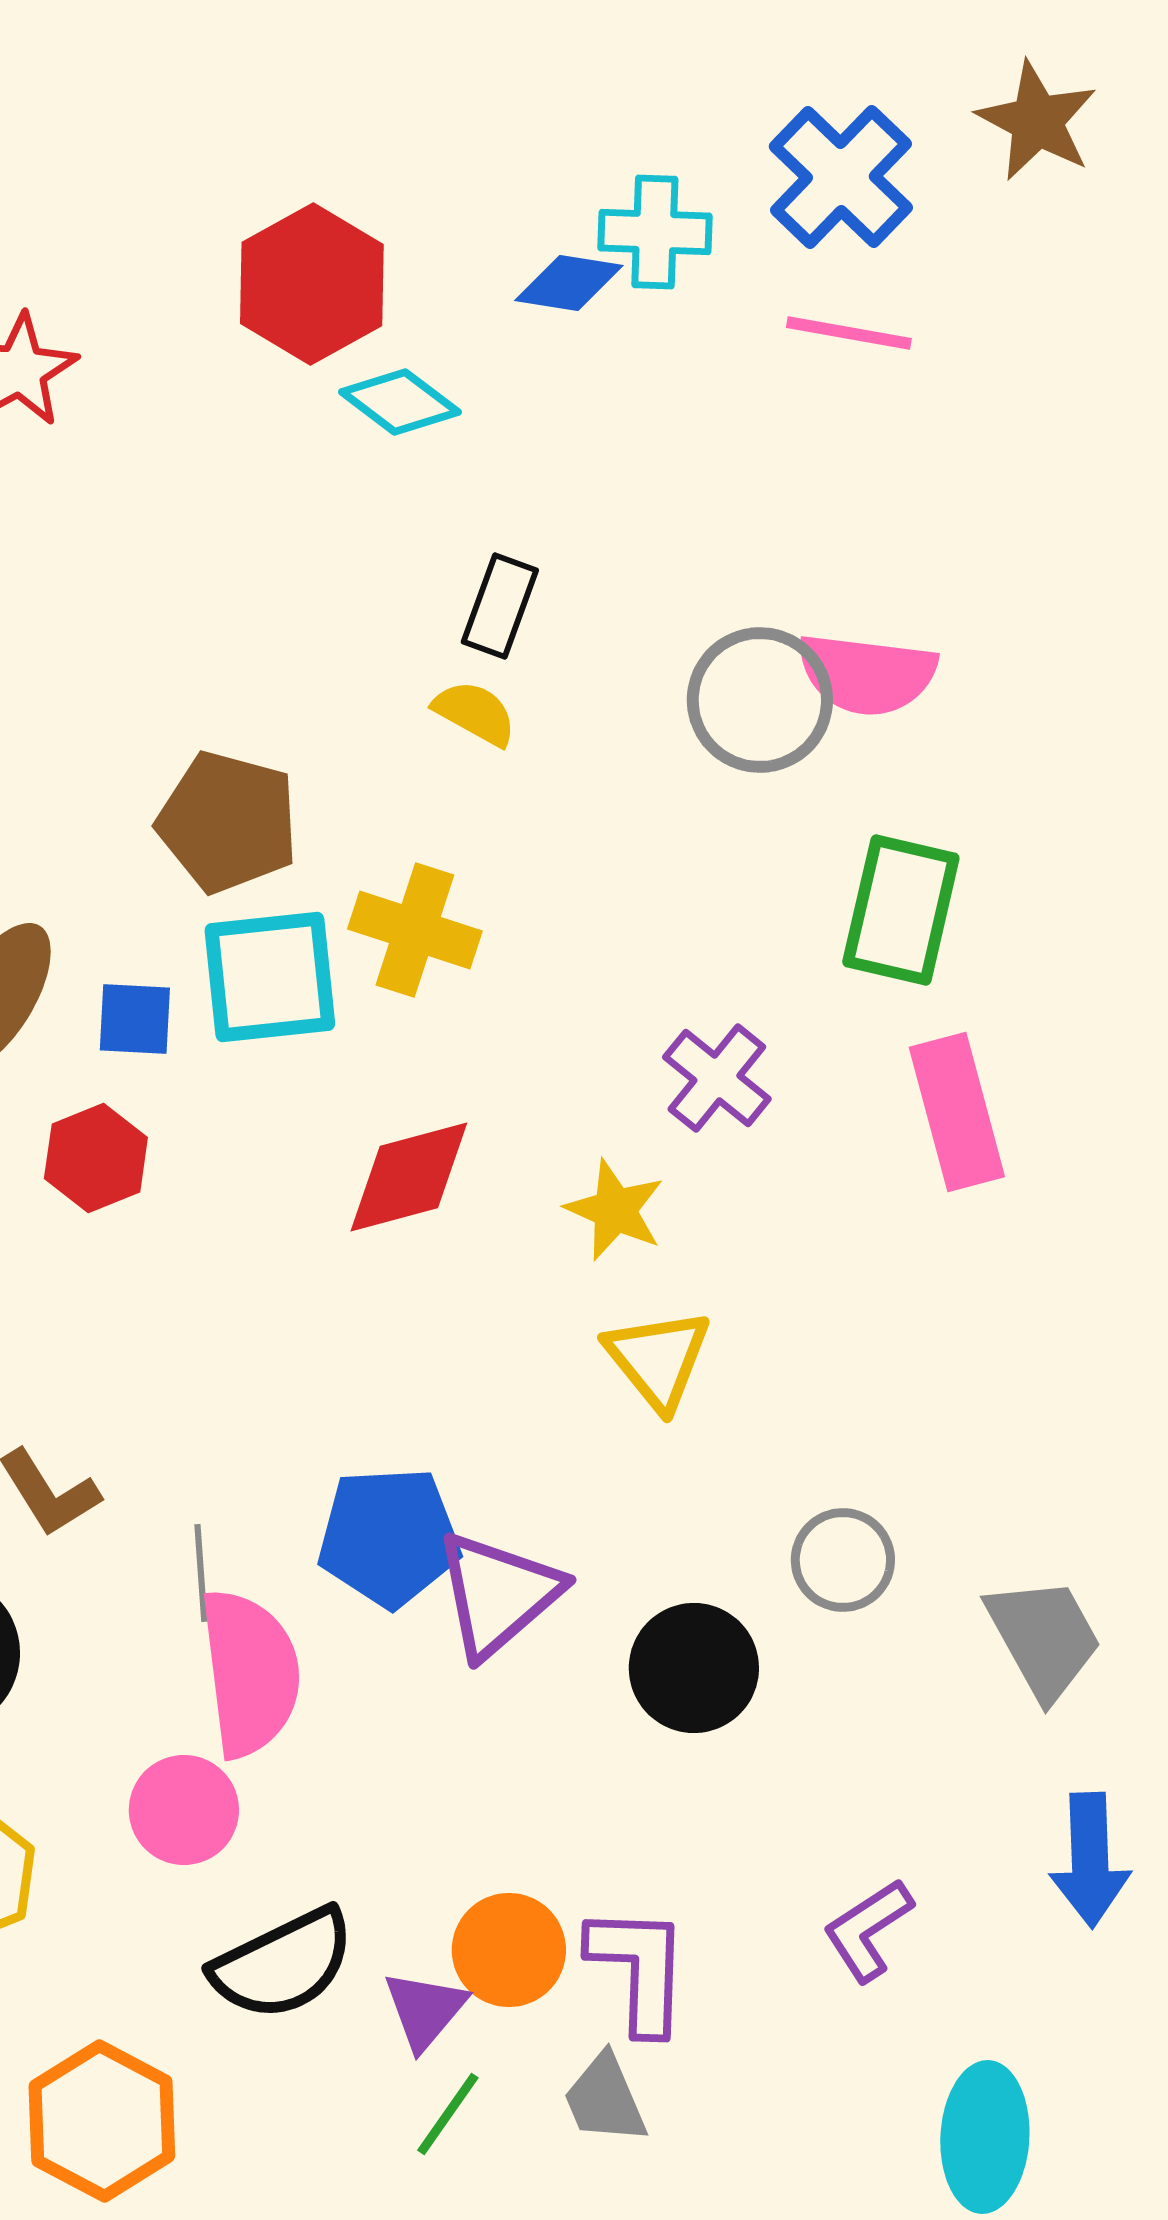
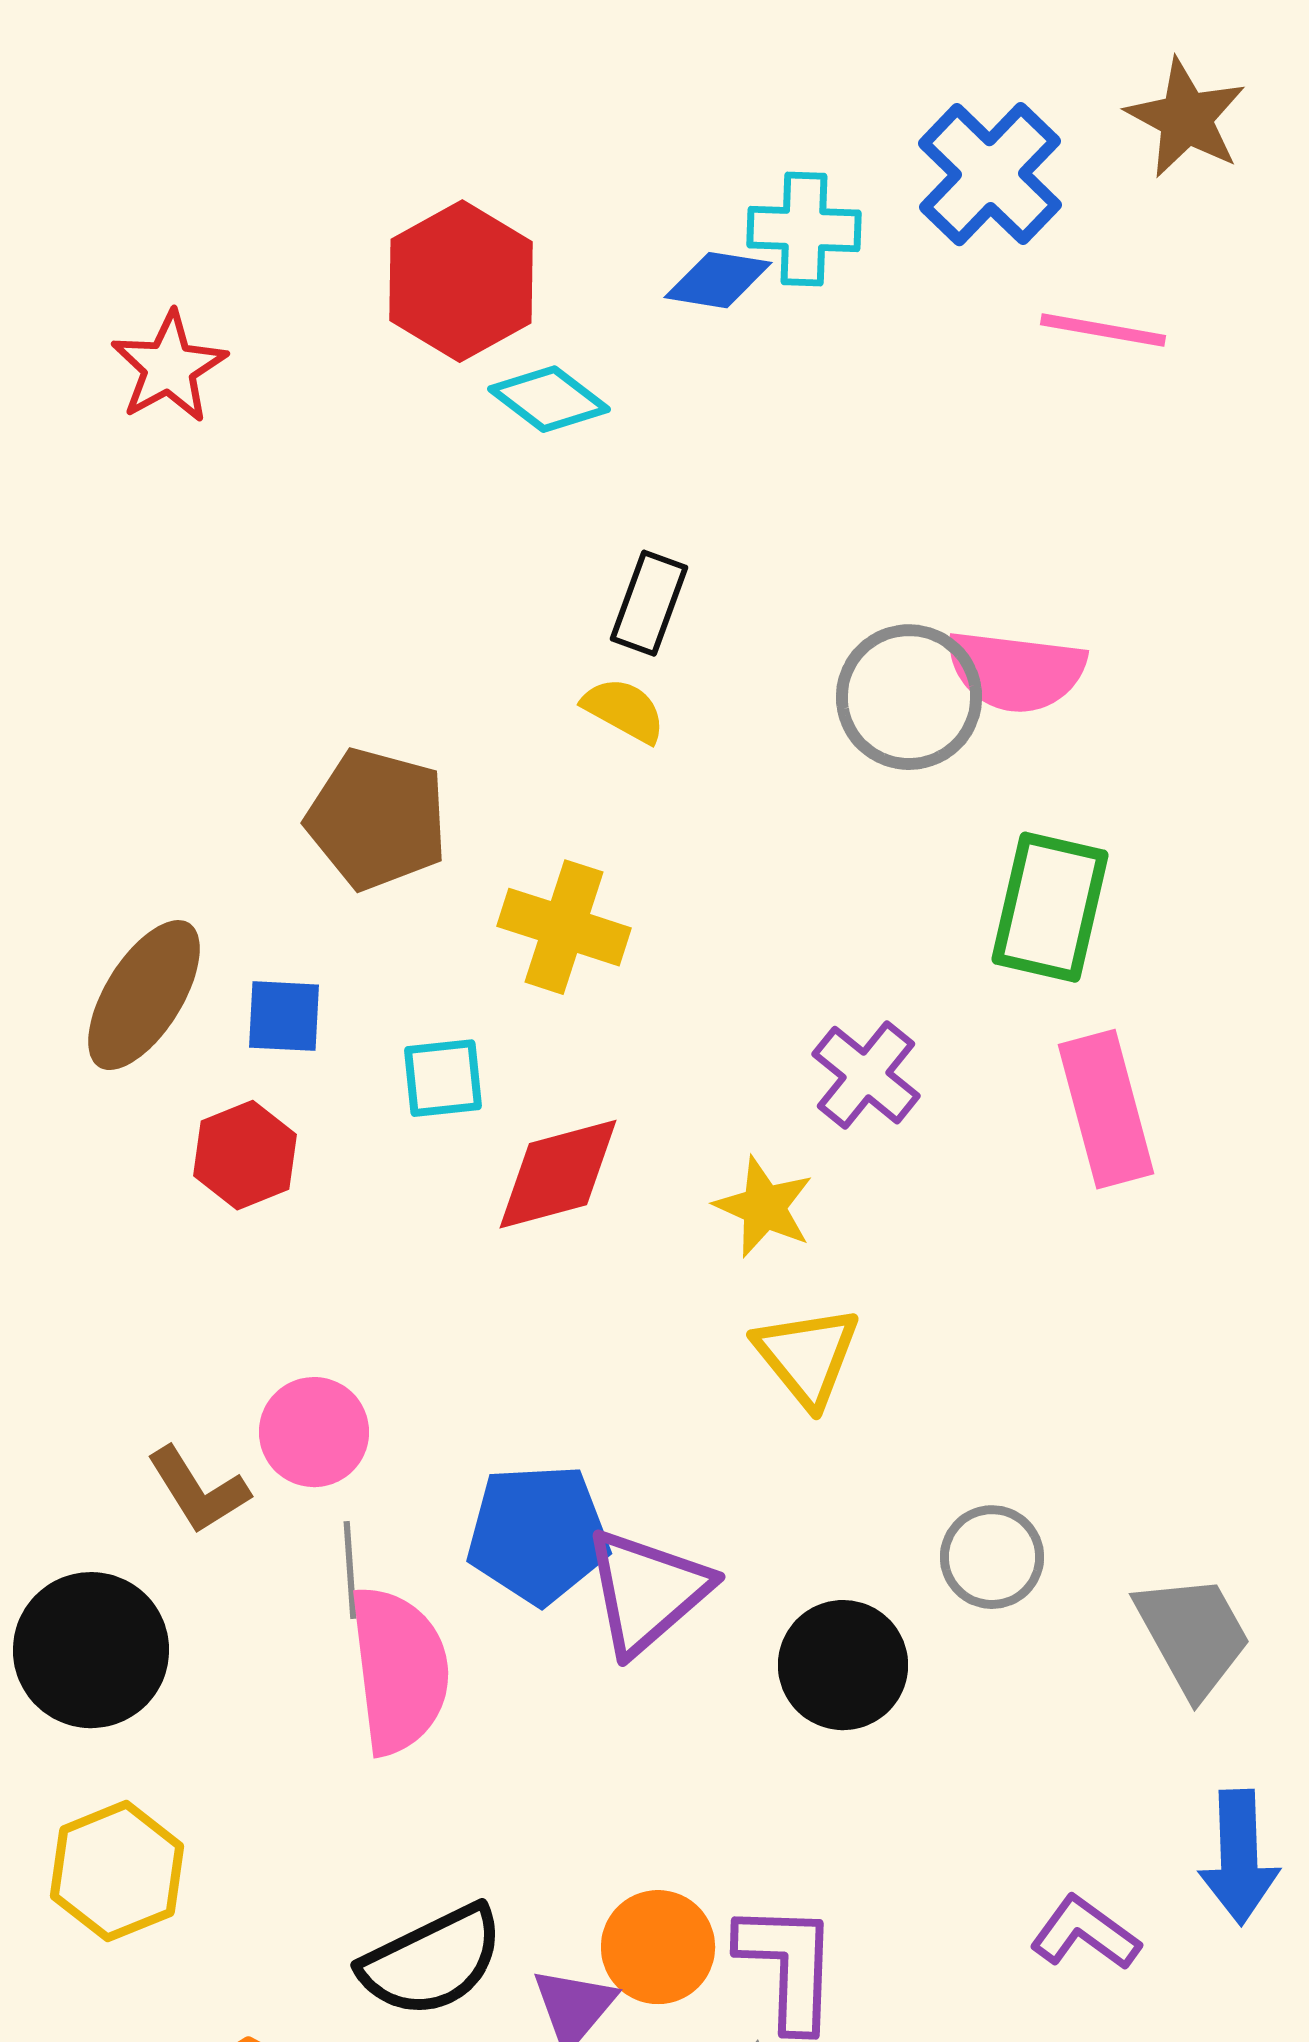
pink line: (849, 333) -> (1103, 330), moved
cyan square: (270, 977) -> (443, 1078), moved, size x0.6
pink circle: (184, 1810) -> (314, 1432), moved
purple L-shape: (868, 1930) -> (1085, 1933), moved, turned 69

